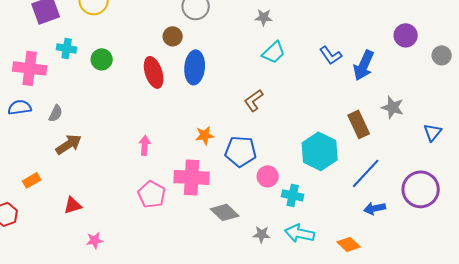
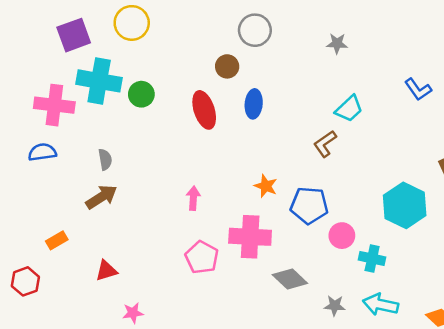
cyan cross: (67, 48) -> (99, 81), size x1.8
cyan trapezoid: (274, 52) -> (349, 109), moved
blue ellipse: (195, 67) -> (254, 104), size x0.7
gray semicircle: (56, 113) -> (105, 159), moved, turned -36
orange star: (205, 135) -> (266, 186), turned 30

